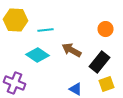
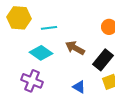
purple cross: (15, 83) -> (32, 81), moved

